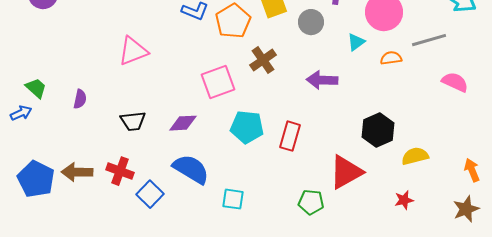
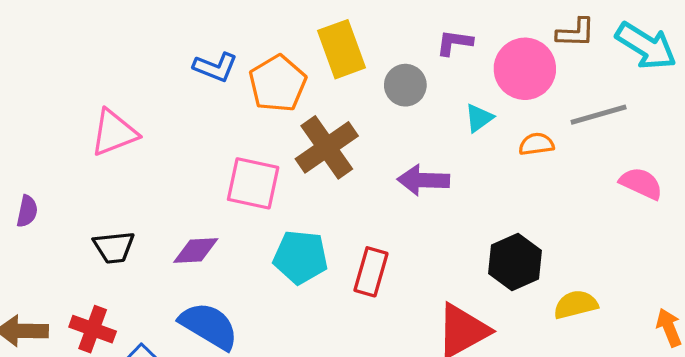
brown cross: (263, 60) -> (327, 147), size x1.4
pink square: (218, 82) -> (253, 183), turned 32

